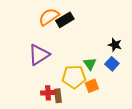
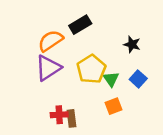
orange semicircle: (49, 17) -> (51, 41), moved
black star: (115, 45) -> (132, 44), moved
yellow pentagon: (74, 77) -> (91, 69), moved, turned -30

